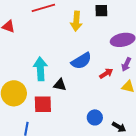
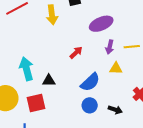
blue semicircle: (81, 61) -> (90, 82), moved
red arrow: (106, 73) -> (76, 53), moved

